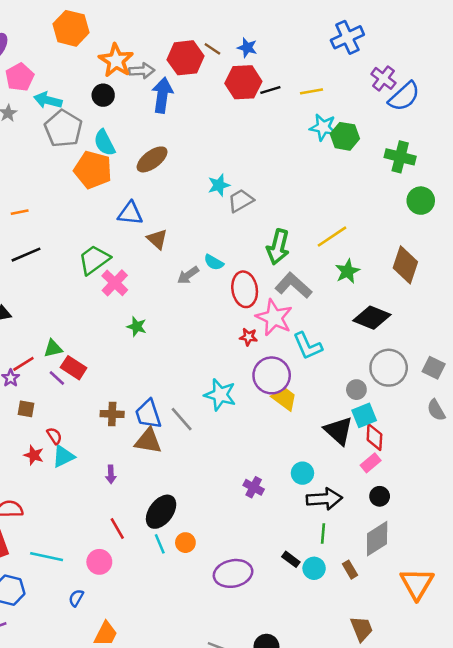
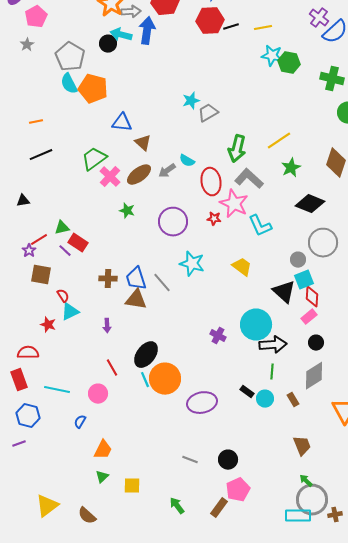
black circle: (103, 95) -> (108, 44), moved
cyan arrow: (48, 100) -> (121, 35), moved
cyan semicircle: (104, 143) -> (69, 84), moved
brown ellipse: (152, 159) -> (139, 175), moved
purple circle: (272, 375) -> (173, 222), moved
brown square: (26, 409) -> (41, 275), size x1.5
red star: (34, 455) -> (48, 325), moved
cyan circle: (302, 473) -> (256, 325), size x1.8
orange circle: (185, 543) -> (165, 379), size x2.0

